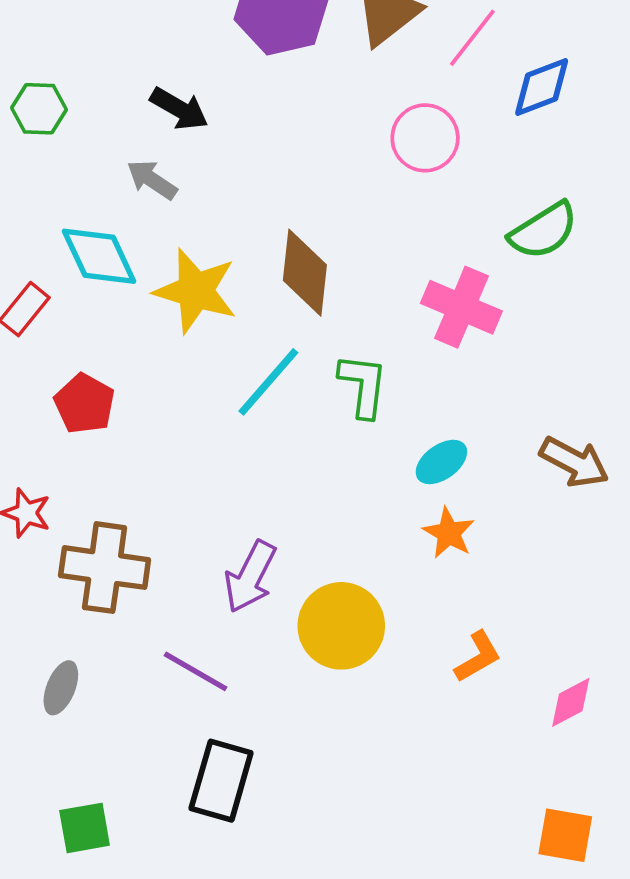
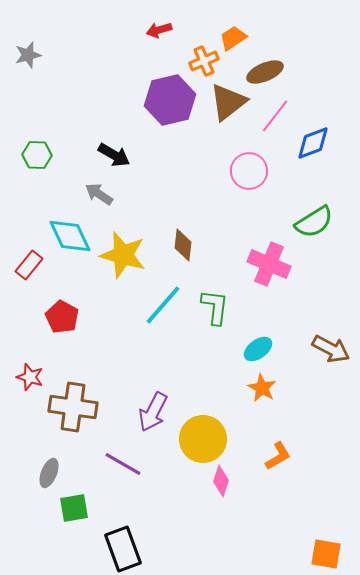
brown diamond: (305, 273) -> (183, 245), size x0.7
pink diamond: (571, 702) -> (221, 481), moved, turned -44
black rectangle: (221, 781) -> (123, 549), moved, turned -36
green square: (85, 828) -> (74, 508), moved

